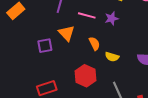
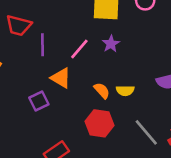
pink line: (87, 15) -> (79, 49), turned -48
orange semicircle: (94, 44) -> (102, 91), moved

